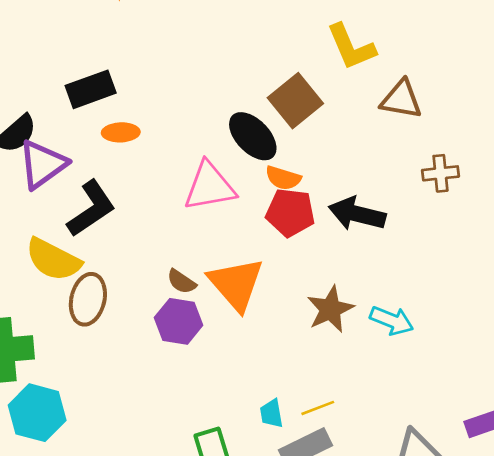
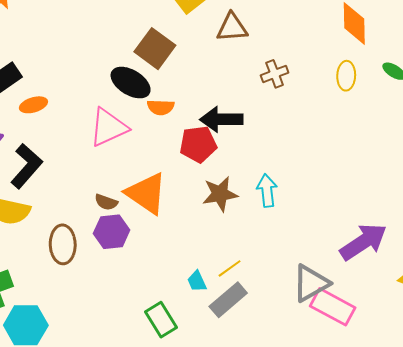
red pentagon: (290, 213) -> (198, 144), moved
brown ellipse: (88, 299) -> (63, 244), moved
brown star: (330, 309) -> (220, 194), turned 30
cyan arrow: (392, 321) -> (267, 191), turned -104

